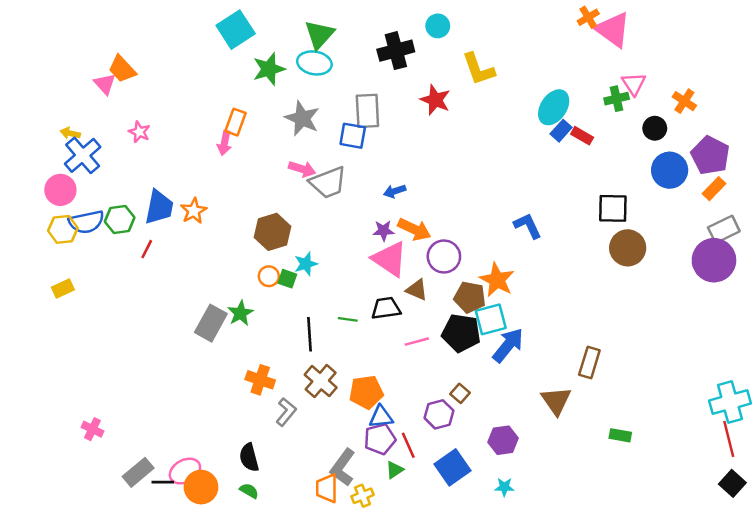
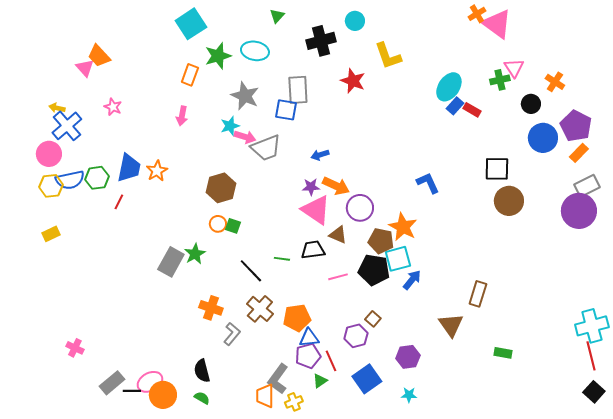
green triangle: (319, 35) -> (277, 16), moved, size x0.6
orange rectangle: (236, 122) -> (190, 75), moved
cyan star: (306, 264) -> (230, 126), moved
black line: (310, 334) -> (251, 271), turned -40
blue arrow: (508, 345) -> (412, 280), size x0.7

